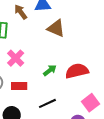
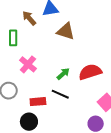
red rectangle: (19, 86) -> (38, 102), moved
black line: (47, 103) -> (60, 94), moved, turned 54

